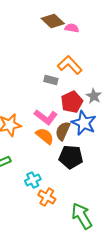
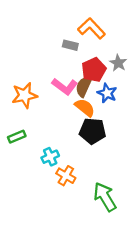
blue star: (84, 123) -> (107, 93), size x0.7
brown semicircle: (63, 131) -> (84, 86), moved
orange semicircle: (45, 136) -> (85, 108), moved

